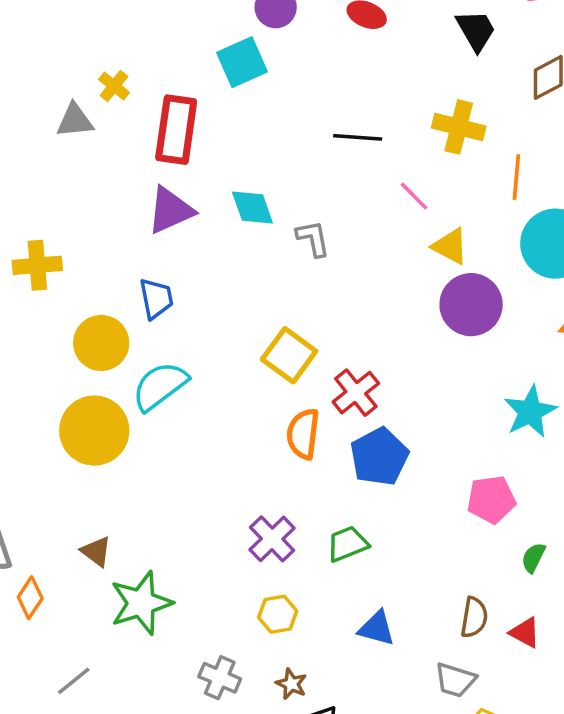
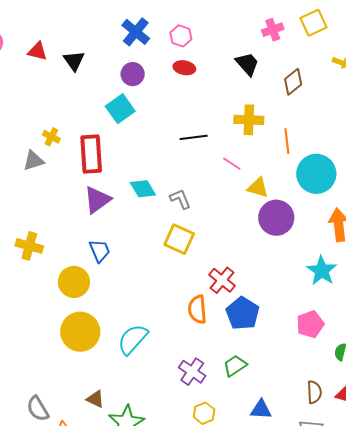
yellow cross: (37, 265) -> (29, 246), turned 32
yellow square: (289, 355) -> (179, 239), moved
cyan semicircle: (160, 386) -> (133, 339), moved

